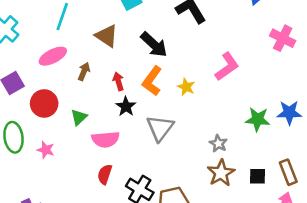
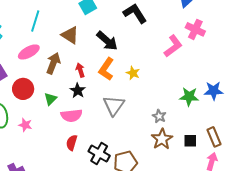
pink cross: (283, 38) -> (195, 29), moved
pink L-shape: (227, 66) -> (173, 46), moved
brown arrow: (84, 71) -> (53, 63), size x1.5
black star: (126, 107) -> (78, 91), moved

